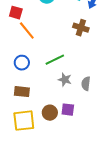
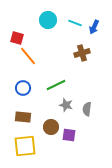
brown cross: (81, 28) -> (82, 53), turned -35
brown circle: (50, 113) -> (51, 127), moved

